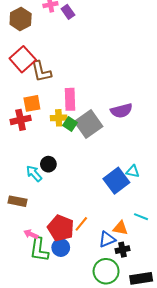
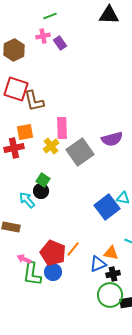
red square: (23, 59) -> (16, 89), turned -30
yellow cross: (59, 118) -> (51, 146), turned -35
green square: (70, 124) -> (43, 180), moved
green circle: (106, 271) -> (110, 295), moved

